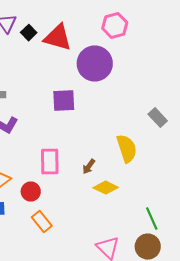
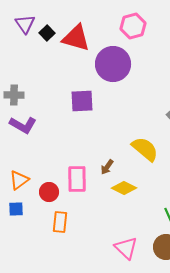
yellow semicircle: (127, 149) -> (145, 149), turned -32
pink rectangle: (50, 162) -> (77, 179), moved
orange rectangle: (42, 222) -> (60, 222), turned 45

